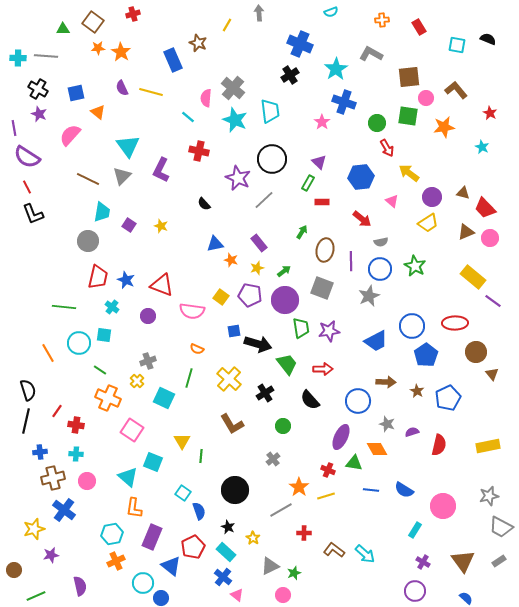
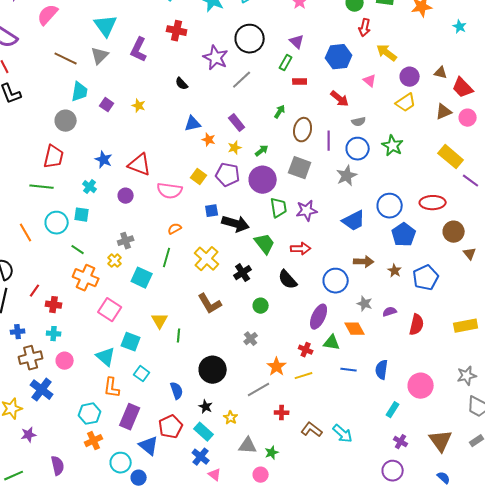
red arrow: (387, 148) -> (365, 28), turned 42
red trapezoid: (98, 277) -> (54, 157), moved
orange semicircle: (197, 349) -> (175, 229), turned 128
blue semicircle: (404, 490) -> (382, 370), turned 66
cyan square: (183, 493) -> (142, 374), moved
gray triangle: (270, 566) -> (248, 446), turned 30

